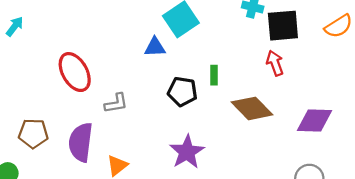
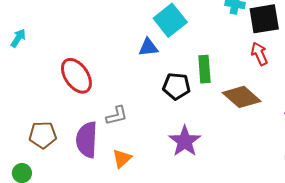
green rectangle: (214, 75) -> (204, 69), size x1.5
gray L-shape: (116, 103) -> (117, 116), moved

